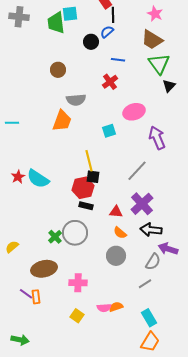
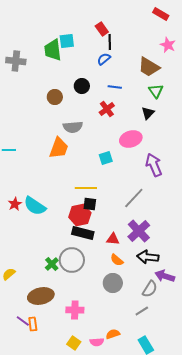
pink star: (155, 14) -> (168, 45), moved
gray cross: (19, 17) -> (16, 61), moved
black circle: (91, 42) -> (82, 86), moved
green triangle: (159, 64) -> (156, 91), size x0.7
black triangle: (169, 86) -> (148, 113), moved
yellow line: (89, 161) -> (86, 188), turned -75
black rectangle: (86, 206) -> (83, 233), size x1.5
pink semicircle: (104, 308) -> (97, 342), moved

